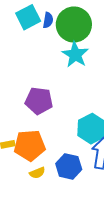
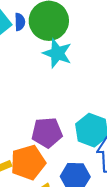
purple pentagon: (39, 101) -> (47, 133), moved

